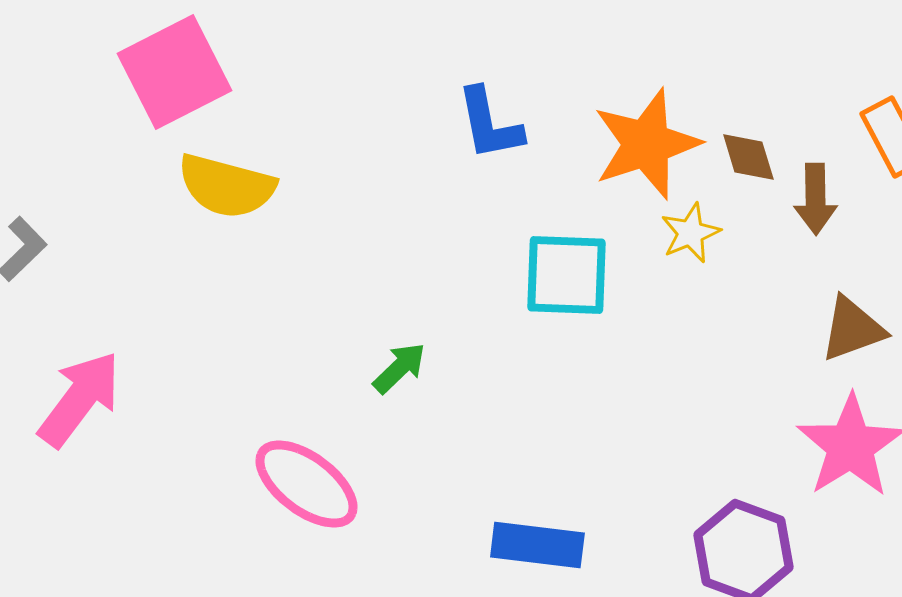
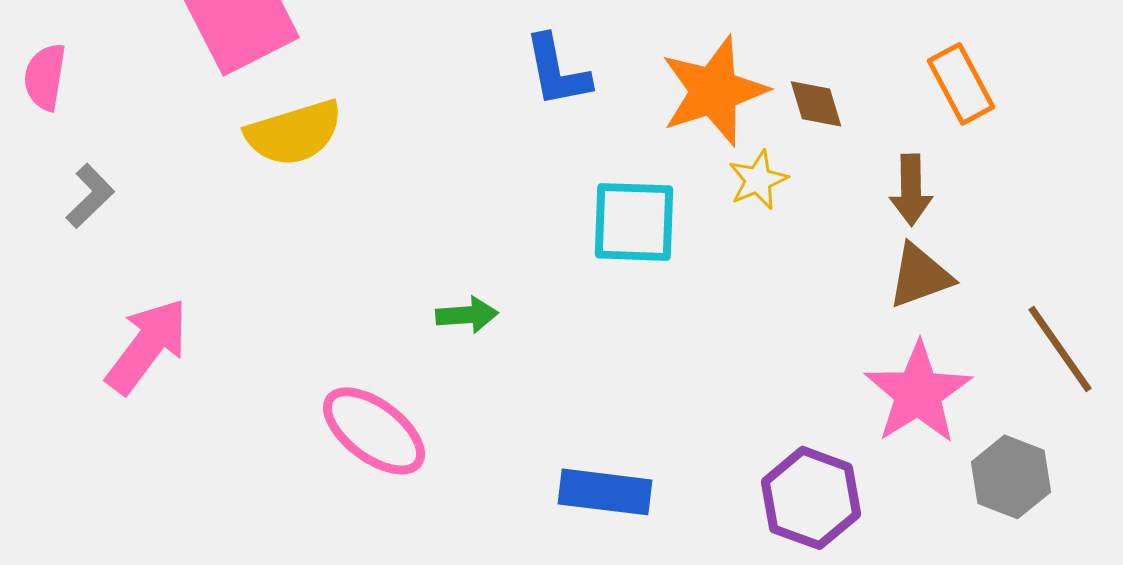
yellow semicircle: (226, 186) -> (294, 133), turned -32
brown arrow: (815, 199) -> (911, 190), moved
green arrow: (399, 368) -> (467, 315), turned 40

